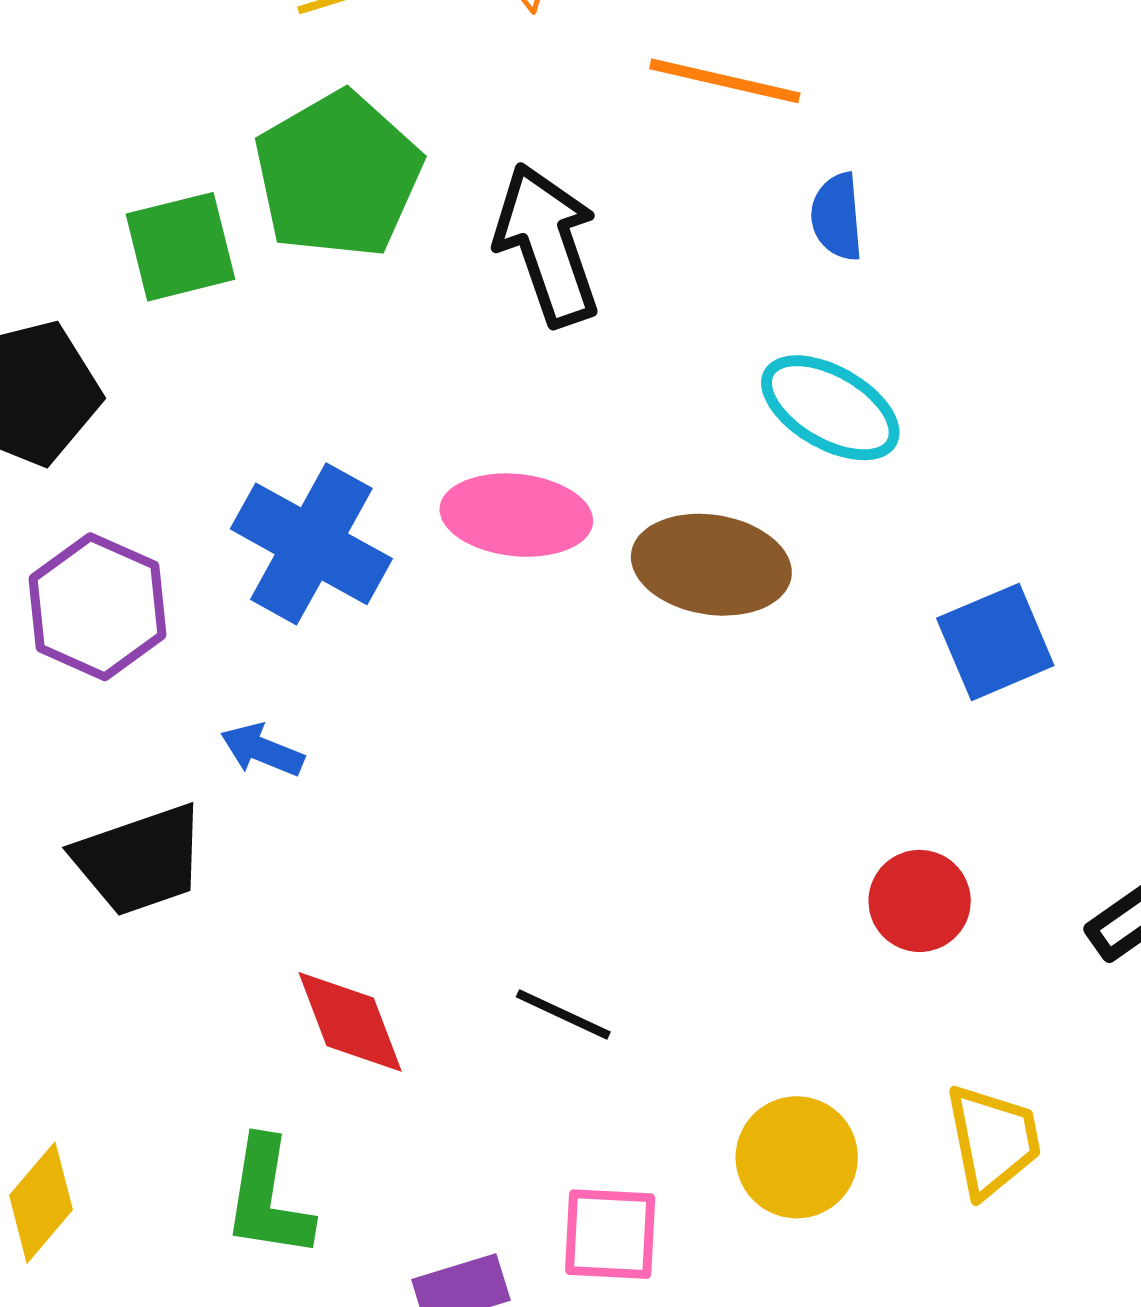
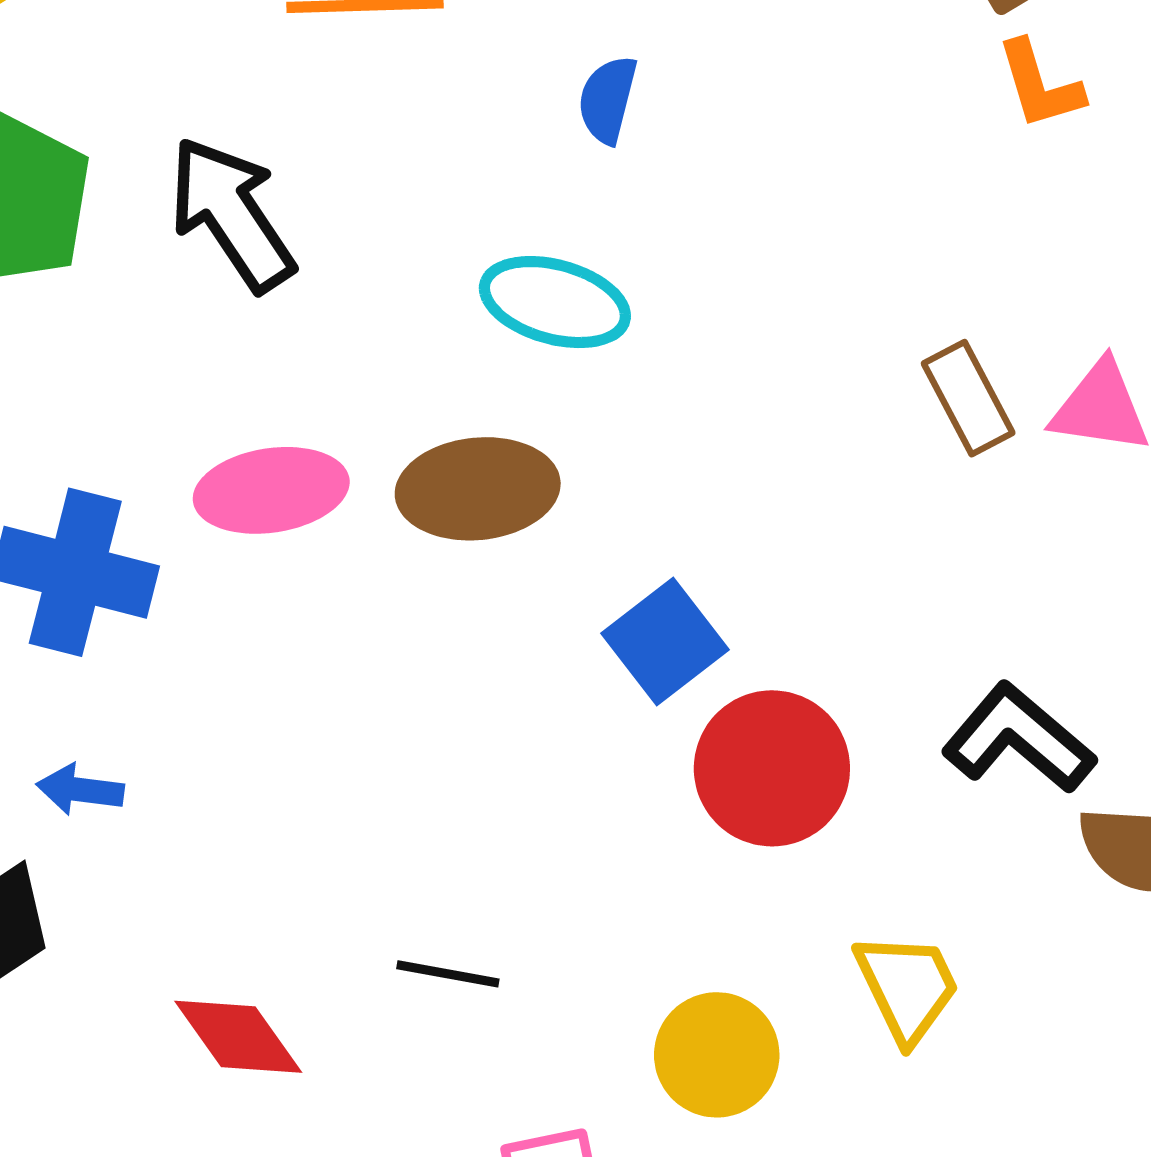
blue semicircle: (837, 217) -> (608, 100), moved, turned 34
blue square: (995, 642) -> (665, 641), moved
red circle: (920, 901) -> (772, 768), size x1.5

